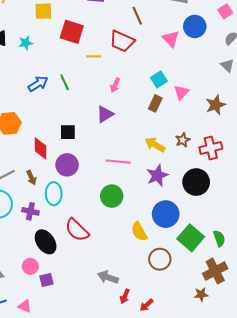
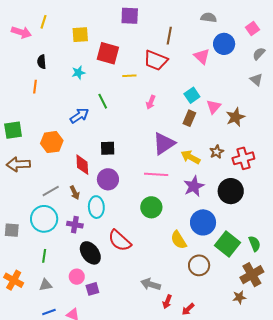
brown line: (137, 16) -> (169, 36), turned 36
cyan star: (26, 43) -> (78, 73), moved
blue arrow: (38, 84) -> (79, 116), moved
brown star: (216, 105) -> (235, 117), moved
purple triangle: (105, 114) -> (164, 144), moved, size x1.4

